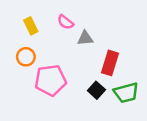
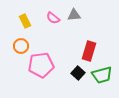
gray triangle: (85, 38) -> (74, 15), moved

